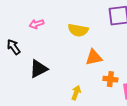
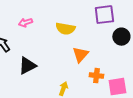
orange triangle: (94, 57) -> (80, 55), turned -36

